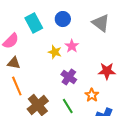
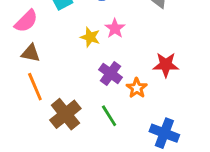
orange star: (92, 95) -> (137, 88), moved

